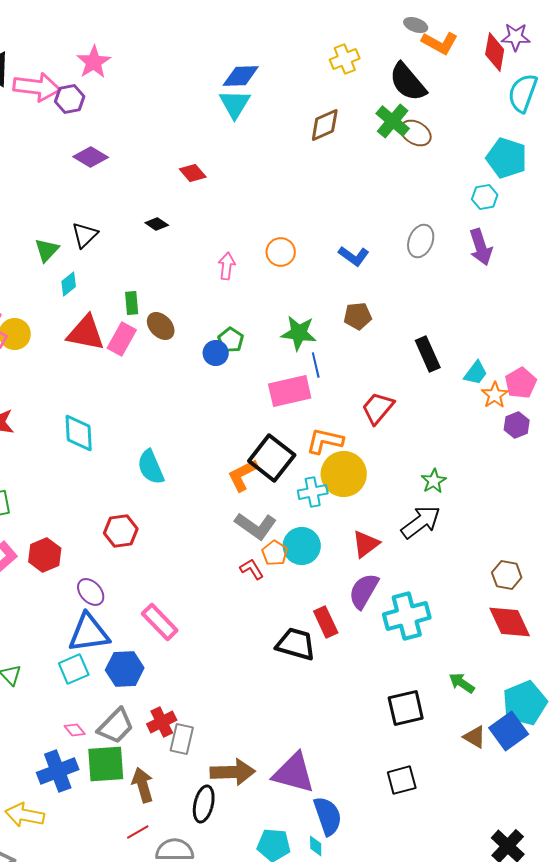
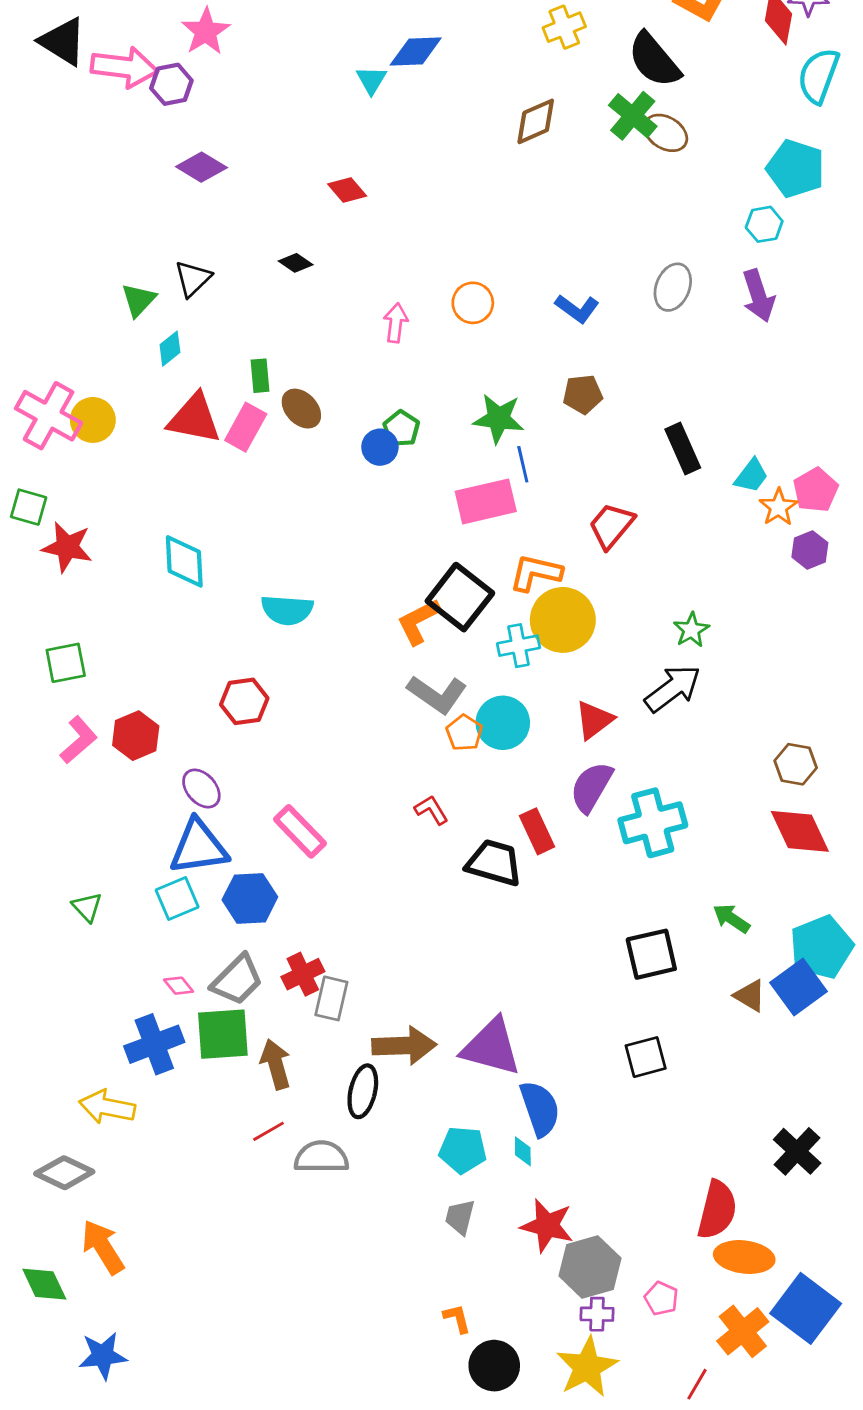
cyan triangle: (235, 104) -> (371, 80), moved, size x0.7
cyan semicircle: (151, 467) -> (287, 610), turned -63
red L-shape: (252, 569) -> (431, 810), moved

